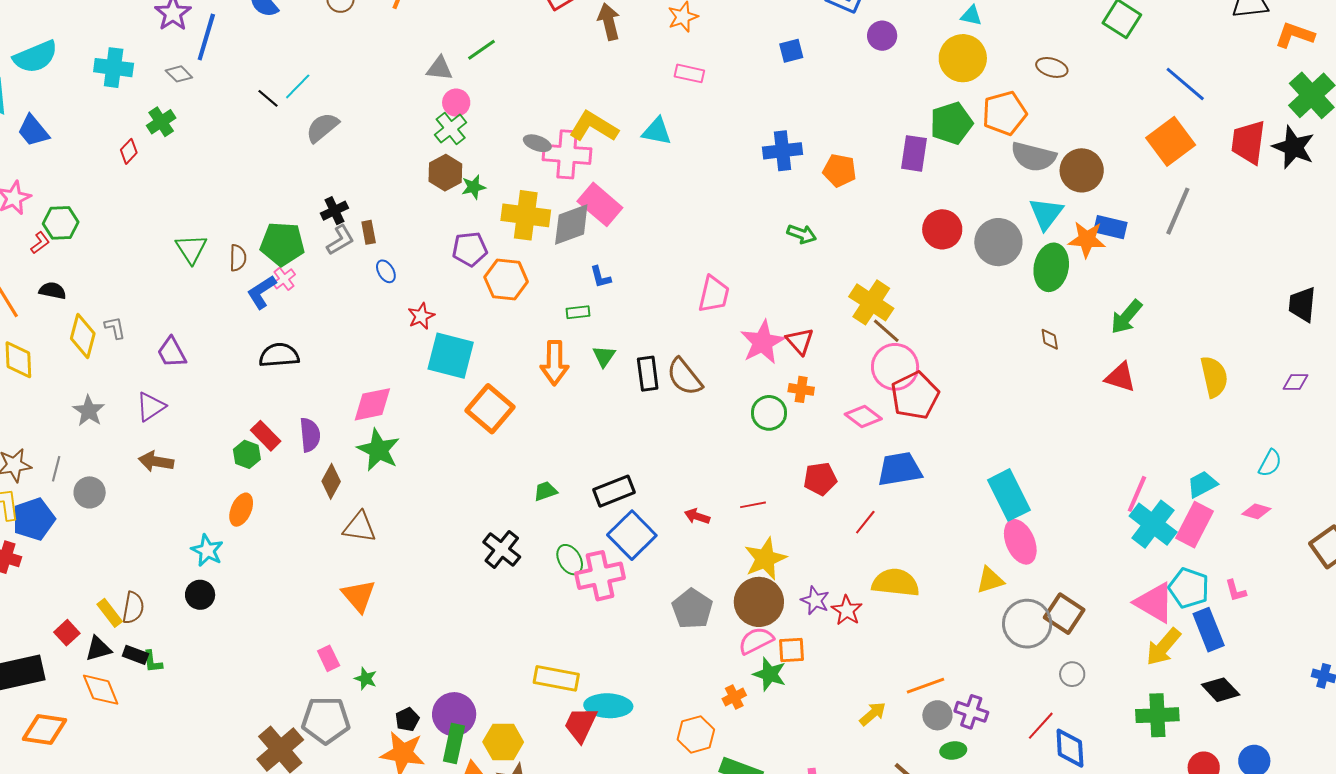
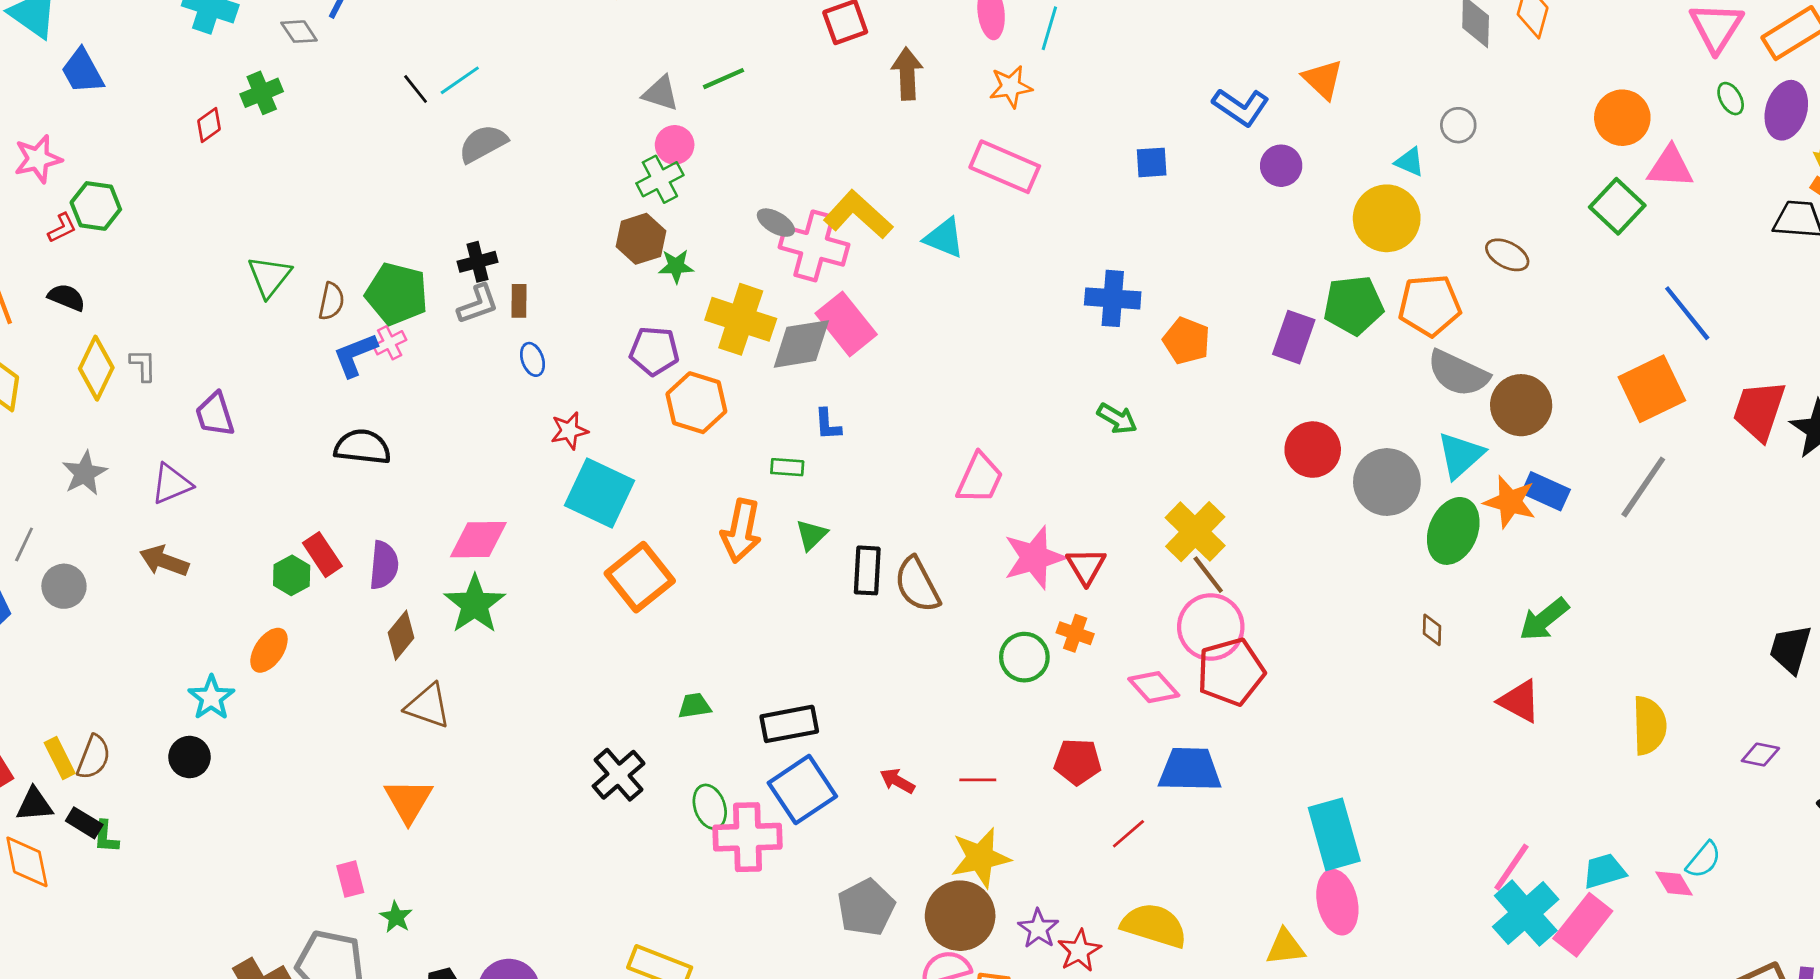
pink rectangle: (689, 73) -> (1005, 167), size x1.6
pink diamond: (1256, 511) -> (1674, 884), moved, turned 32

